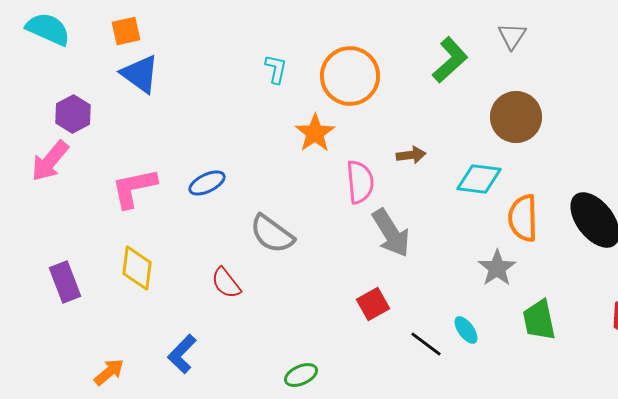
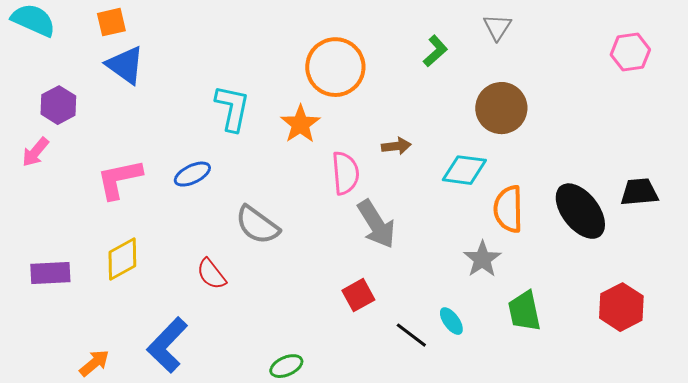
green L-shape: (450, 60) -> (435, 51), size x0.7
cyan L-shape: (276, 69) -> (232, 108), moved, size x1.6
pink arrow: (50, 161) -> (35, 152), size x0.7
yellow diamond: (137, 268) -> (122, 259), turned 54
purple rectangle: (65, 282) -> (50, 273), turned -72
blue L-shape: (182, 354) -> (167, 345), size x1.4

